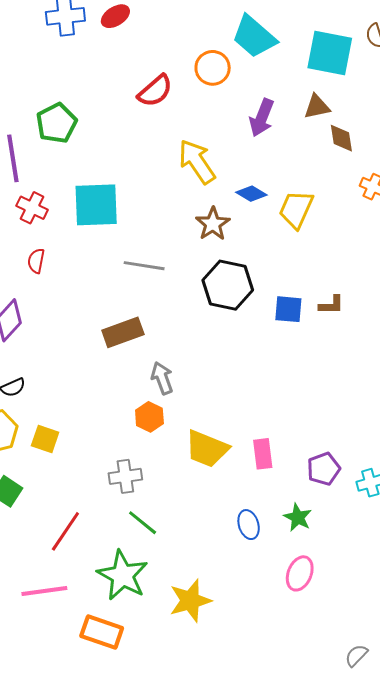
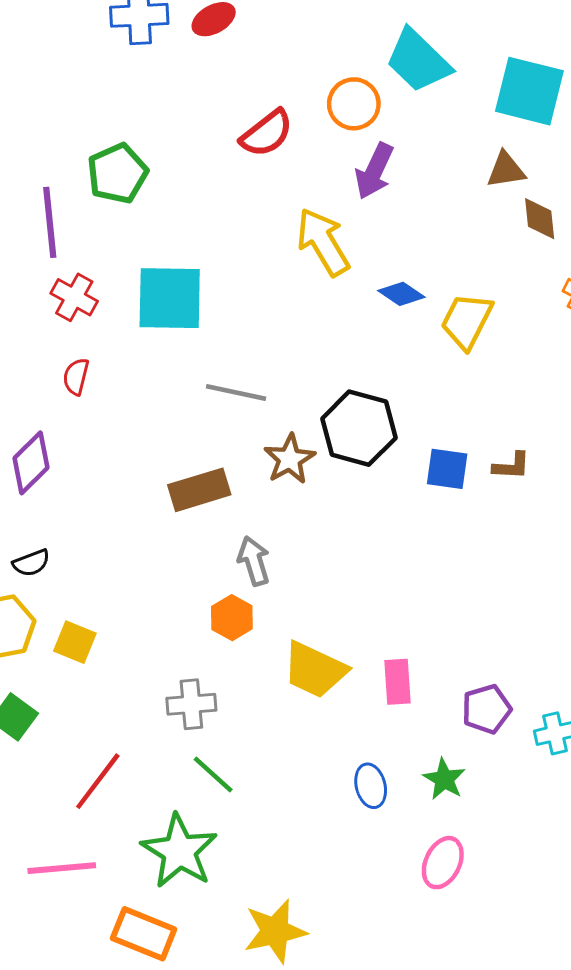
purple arrow: (262, 118) -> (374, 171), moved
brown star: (213, 224) -> (290, 459), moved
yellow star: (190, 601) -> (275, 931), moved

